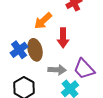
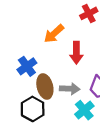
brown ellipse: (35, 50) -> (45, 87), moved

